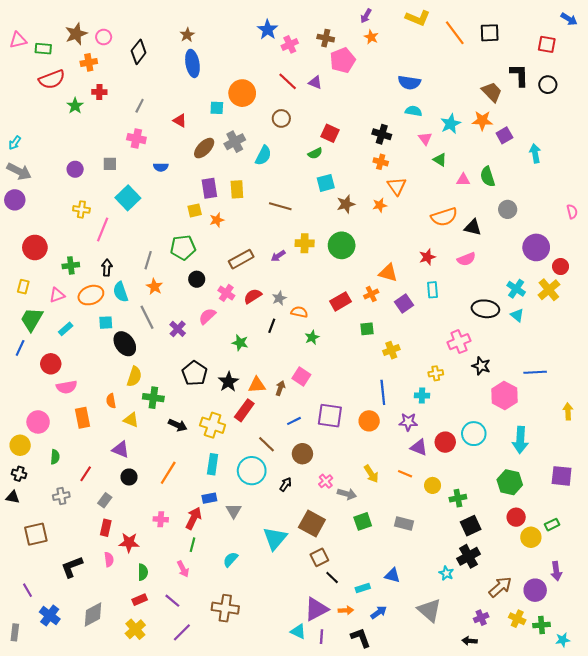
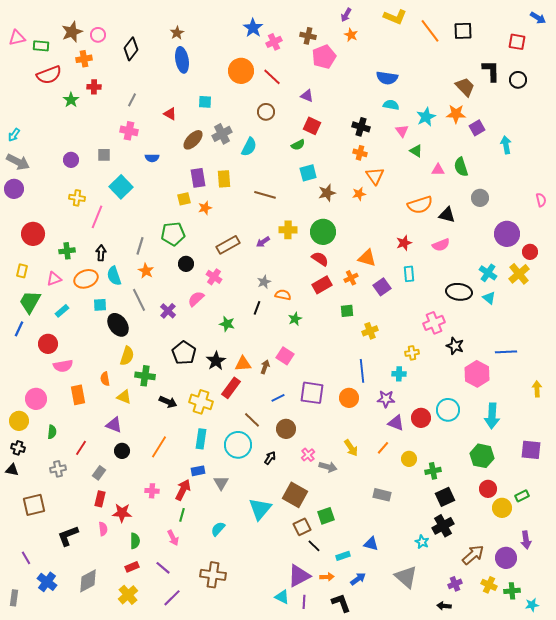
purple triangle: (315, 82) -> (307, 96), moved
orange circle: (242, 93) -> (241, 71), moved
red semicircle: (253, 296) -> (320, 259), moved, turned 66
orange line: (405, 474) -> (383, 448), turned -72
green square: (363, 521) -> (326, 516), moved

